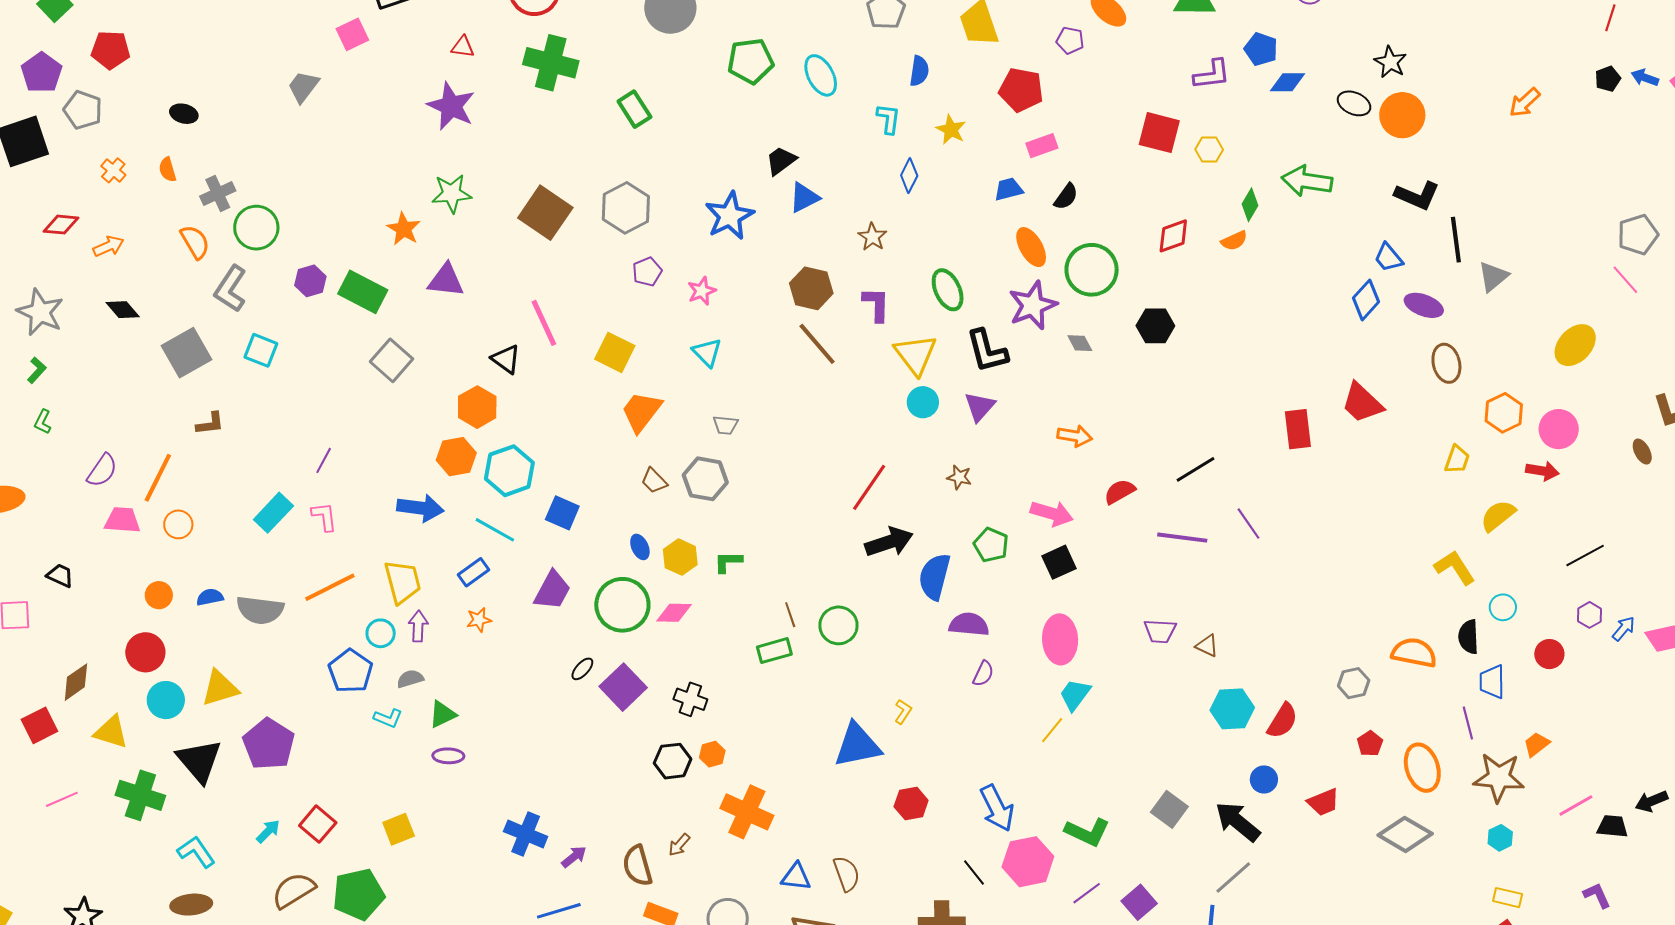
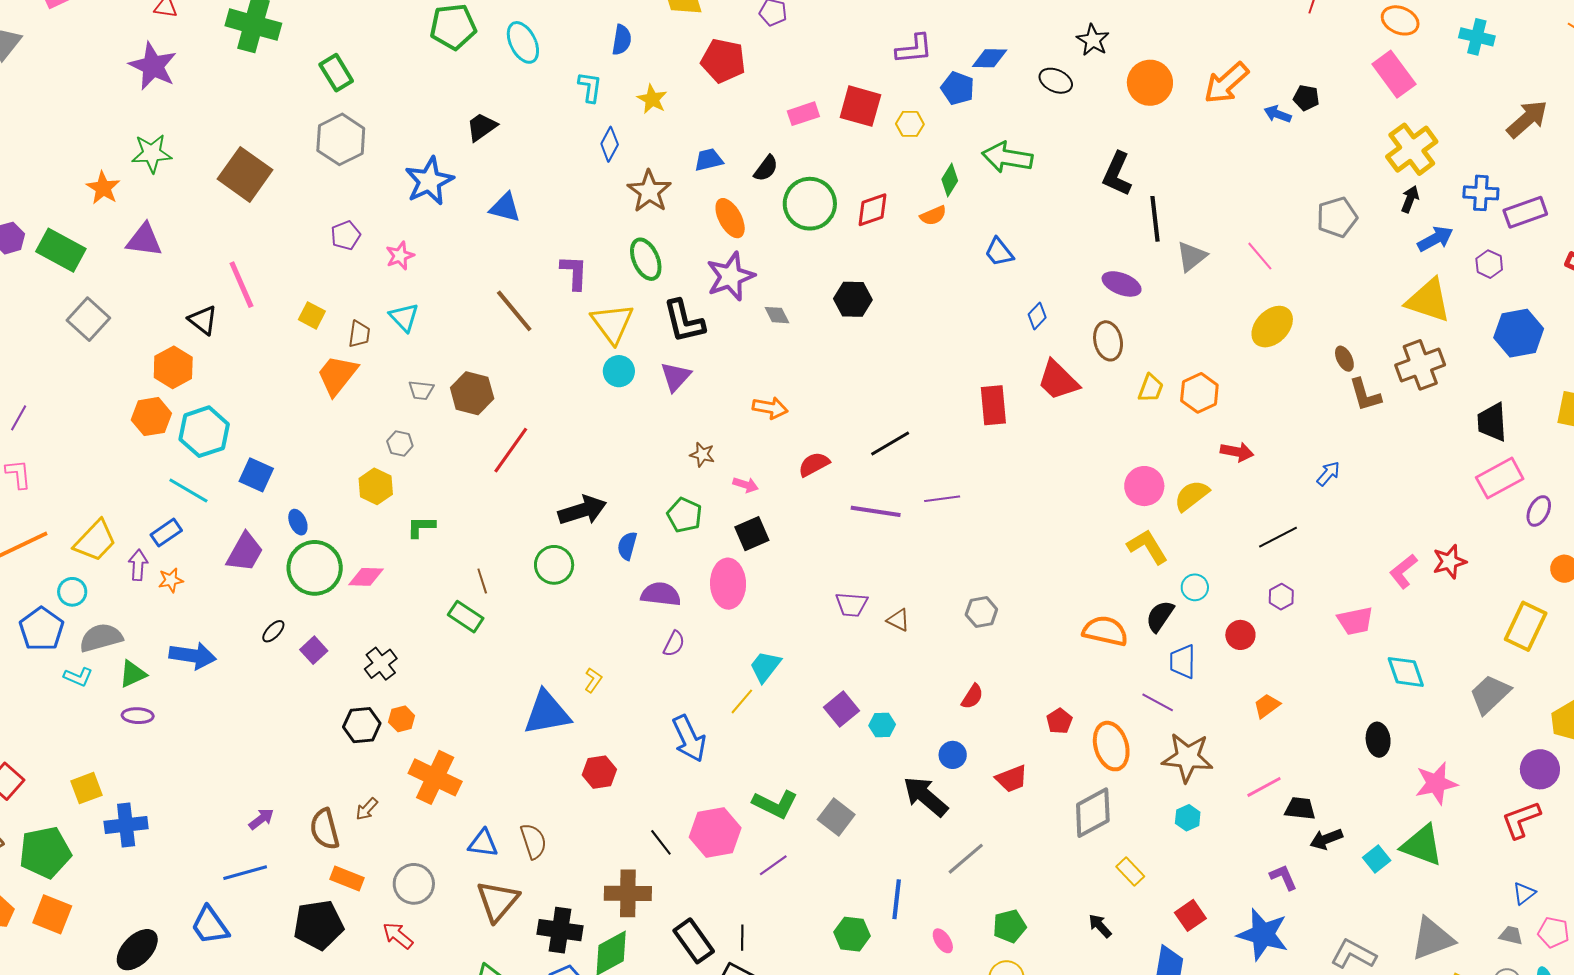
blue pentagon: (1261, 49) -> (958, 88), moved
blue arrow: (1645, 78) -> (1278, 114), moved
black pentagon: (1608, 79) -> (1306, 98), moved, turned 30
orange arrow: (1525, 103) -> (1226, 83), size x1.4
orange circle: (1402, 115) -> (1150, 83), moved
pink rectangle: (1042, 146) -> (803, 114), moved
black L-shape: (1417, 196) -> (1117, 174), turned 90
blue triangle: (804, 198) -> (505, 207), moved, turned 40
gray hexagon: (626, 208) -> (341, 139), moved
brown star: (872, 237) -> (649, 191), moved, size x1.5
blue trapezoid: (1388, 258) -> (999, 252), moved
green circle: (1092, 270) -> (810, 204), moved
pink line: (1625, 280) -> (1260, 256), moved
brown hexagon: (811, 288) -> (472, 393), moved
blue diamond: (1366, 300) -> (1037, 316), moved, size x0.7
yellow square: (615, 352) -> (312, 315), size x0.7
brown ellipse: (1446, 363) -> (1108, 341), moved
pink circle: (1559, 429) -> (1144, 486), moved
brown ellipse: (1642, 452) -> (1344, 359), moved
yellow trapezoid: (1457, 459) -> (1151, 388), moved
brown star: (959, 477) -> (702, 455), moved
gray hexagon: (705, 479) -> (400, 444), size x0.6
brown trapezoid: (654, 481) -> (359, 334), moved, turned -128
red line: (869, 487) -> (511, 450), moved
blue arrow: (420, 508) -> (193, 656), moved
pink arrow: (1052, 513) -> (746, 485), size x0.6
purple line: (1249, 524) -> (942, 499), turned -64
blue ellipse: (640, 547) -> (298, 522), moved
yellow hexagon: (680, 557) -> (376, 486), moved
blue semicircle: (935, 577) -> (627, 546), size x0.6
yellow trapezoid: (403, 582) -> (95, 541), turned 57
green circle: (838, 625) -> (554, 565), moved
purple arrow: (418, 626) -> (138, 565), moved
blue arrow: (1624, 629) -> (1328, 474), moved
black semicircle: (1468, 637) -> (1160, 616), turned 36
pink ellipse: (1060, 639) -> (728, 584), moved
green rectangle: (774, 651) -> (466, 617), turned 48
gray semicircle: (410, 679) -> (101, 638), size x1.6
gray hexagon: (1354, 683) -> (981, 612), moved
purple square: (623, 687) -> (314, 650), size x0.6
black cross: (690, 699) -> (381, 664), turned 32
cyan hexagon: (1232, 709) -> (882, 725), moved, size x0.6
red semicircle: (1282, 721) -> (972, 697), size x0.7
purple line: (1468, 723) -> (1158, 702), turned -48
orange trapezoid: (1536, 744) -> (1267, 706), moved
black arrow: (1651, 801) -> (1326, 839), moved
blue arrow: (997, 808) -> (689, 739), moved
gray square: (1169, 809) -> (836, 817), moved
blue cross: (526, 834) -> (126, 825), moved, turned -30
gray diamond: (1405, 834) -> (1093, 813), turned -60
gray line: (1233, 877) -> (966, 859), moved
yellow rectangle: (1508, 898) -> (1130, 871), moved, turned 32
purple square: (1139, 902) -> (842, 709), moved

